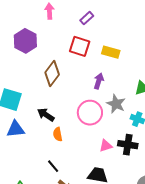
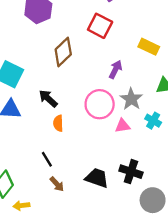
yellow rectangle: (111, 52) -> (149, 47), moved
black cross: (128, 145) -> (131, 172), moved
pink triangle: (106, 146) -> (123, 126), moved

